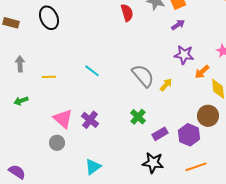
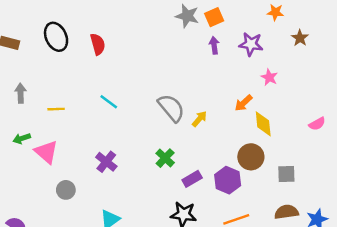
red semicircle: (127, 13) -> (98, 44), moved
purple arrow: (178, 25) -> (214, 45), turned -64
purple star: (184, 55) -> (251, 44), moved
pink triangle: (63, 119) -> (46, 152), moved

